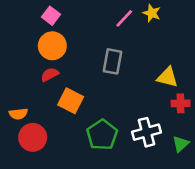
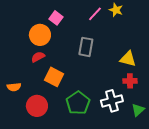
pink square: (51, 16) -> (56, 18), moved
red cross: (181, 103) -> (130, 81), moved
red circle: (33, 137) -> (37, 106), moved

